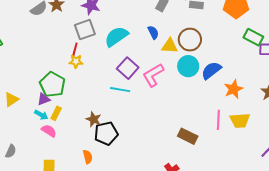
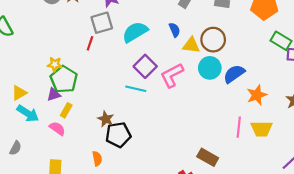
yellow star: (76, 61) -> (55, 64), moved
cyan arrow: (41, 115) -> (28, 113), moved, size x1.5
brown rectangle: (188, 136) -> (208, 157), moved

